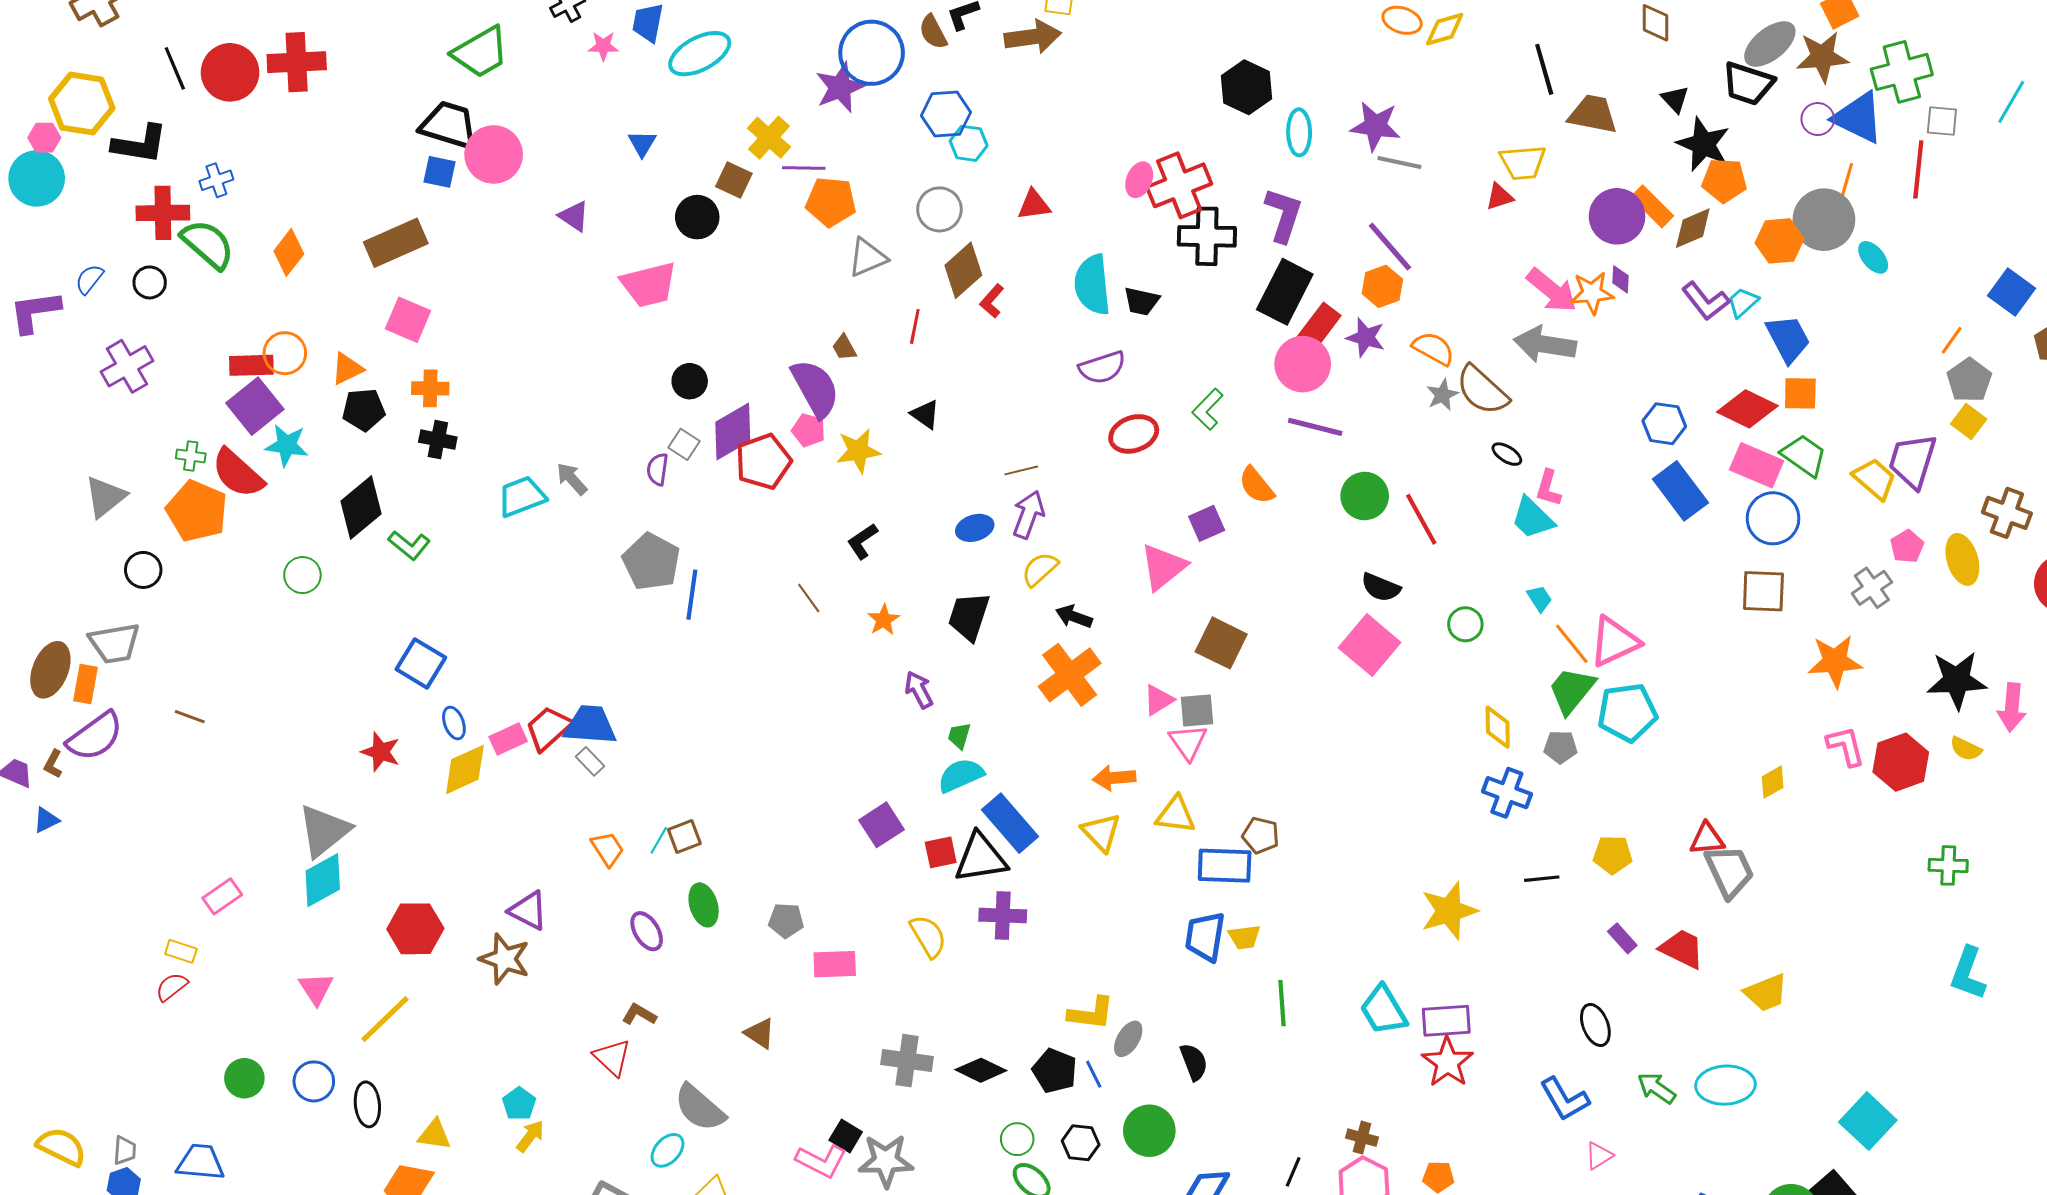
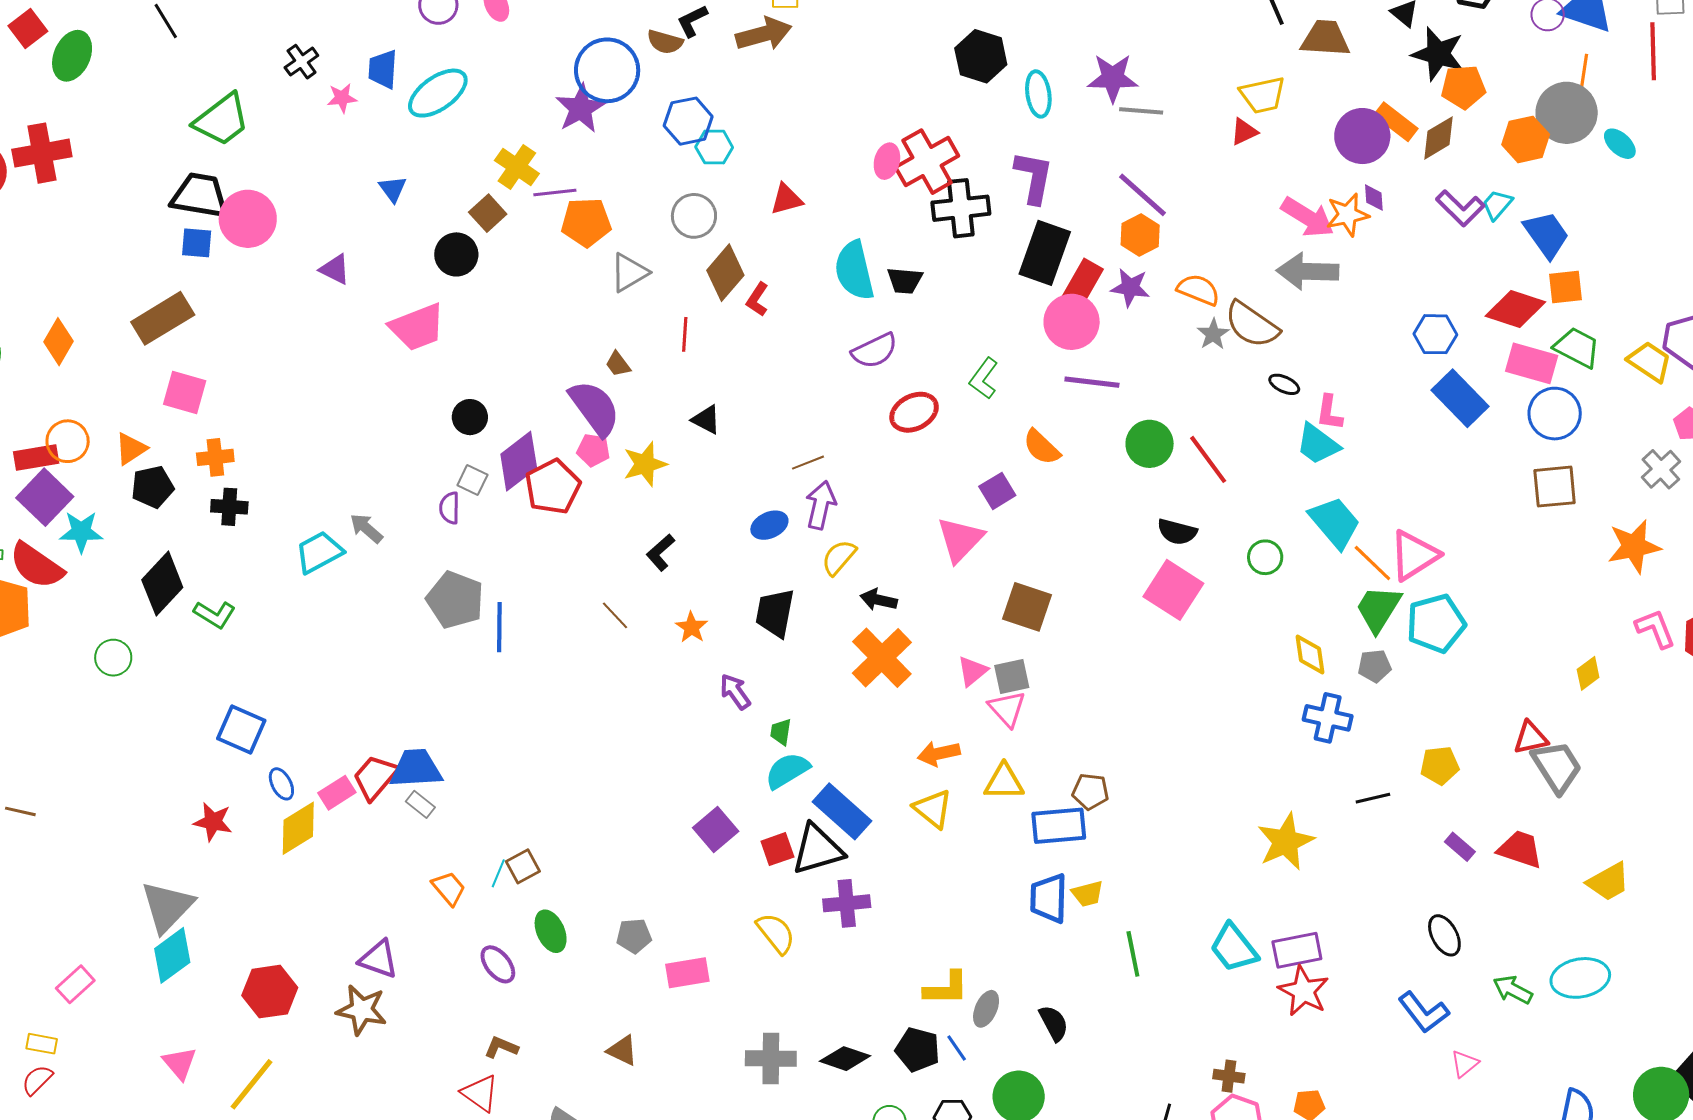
brown semicircle: (933, 32) -> (665, 42), turned -39
brown square: (734, 180) -> (488, 213), turned 30
cyan trapezoid: (1539, 599) -> (1335, 522), size x2.0

